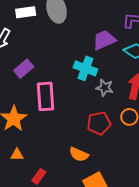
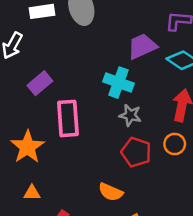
gray star: (105, 88) -> (130, 115), moved
red pentagon: (99, 123) -> (136, 152), turned 30

